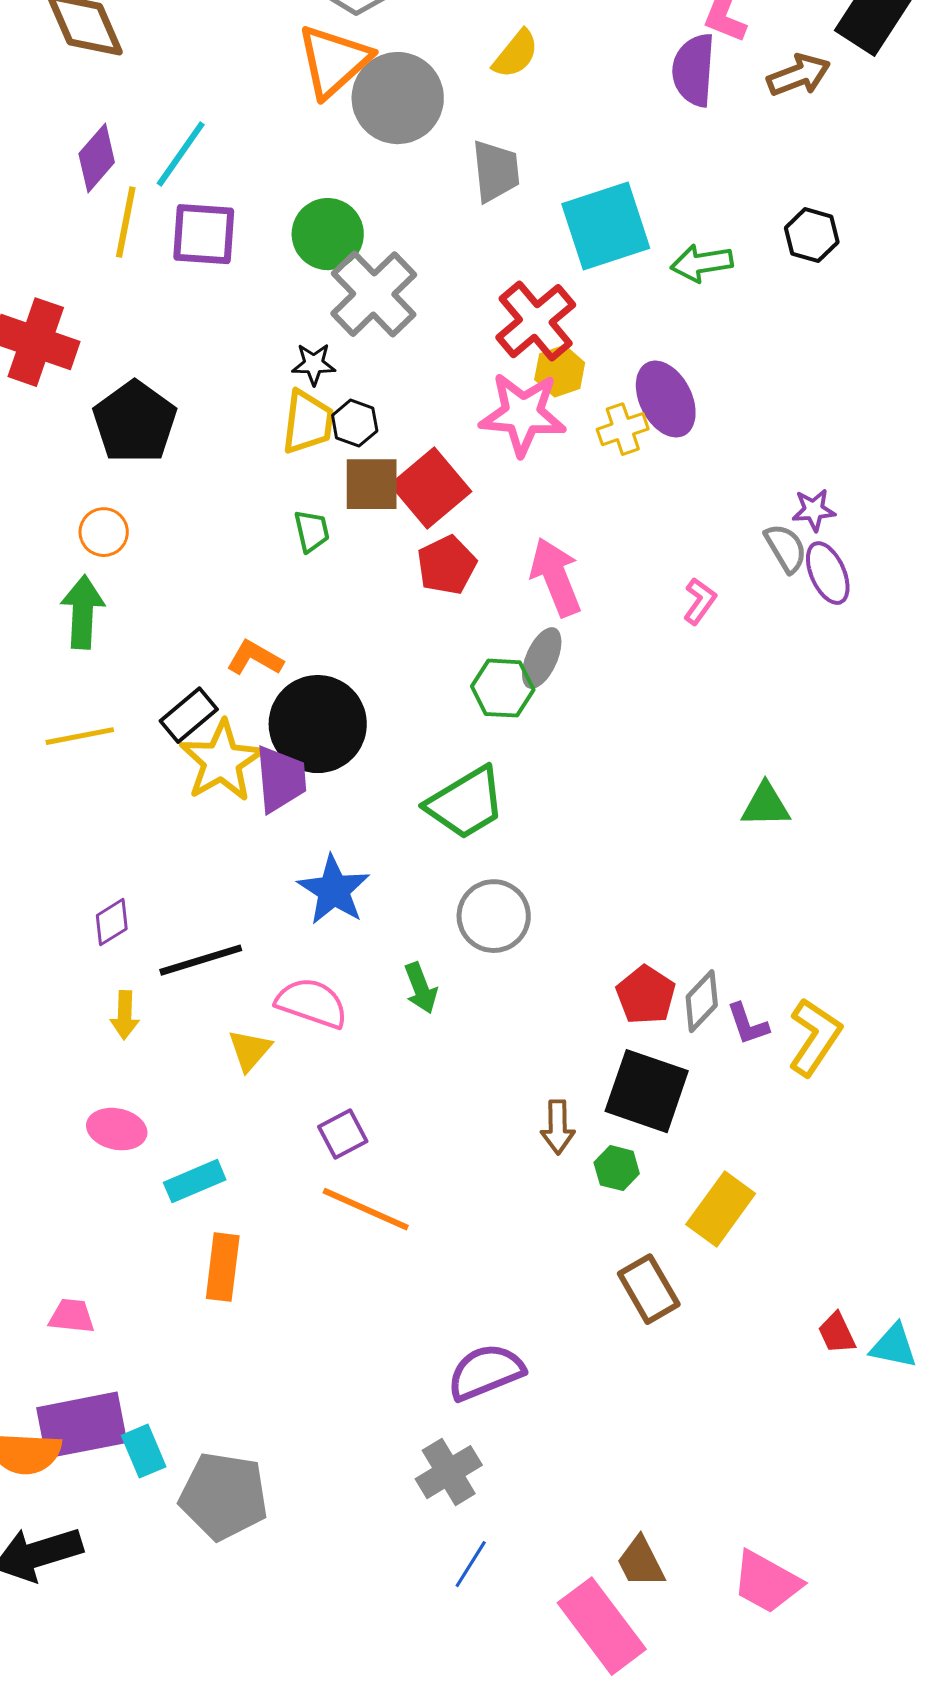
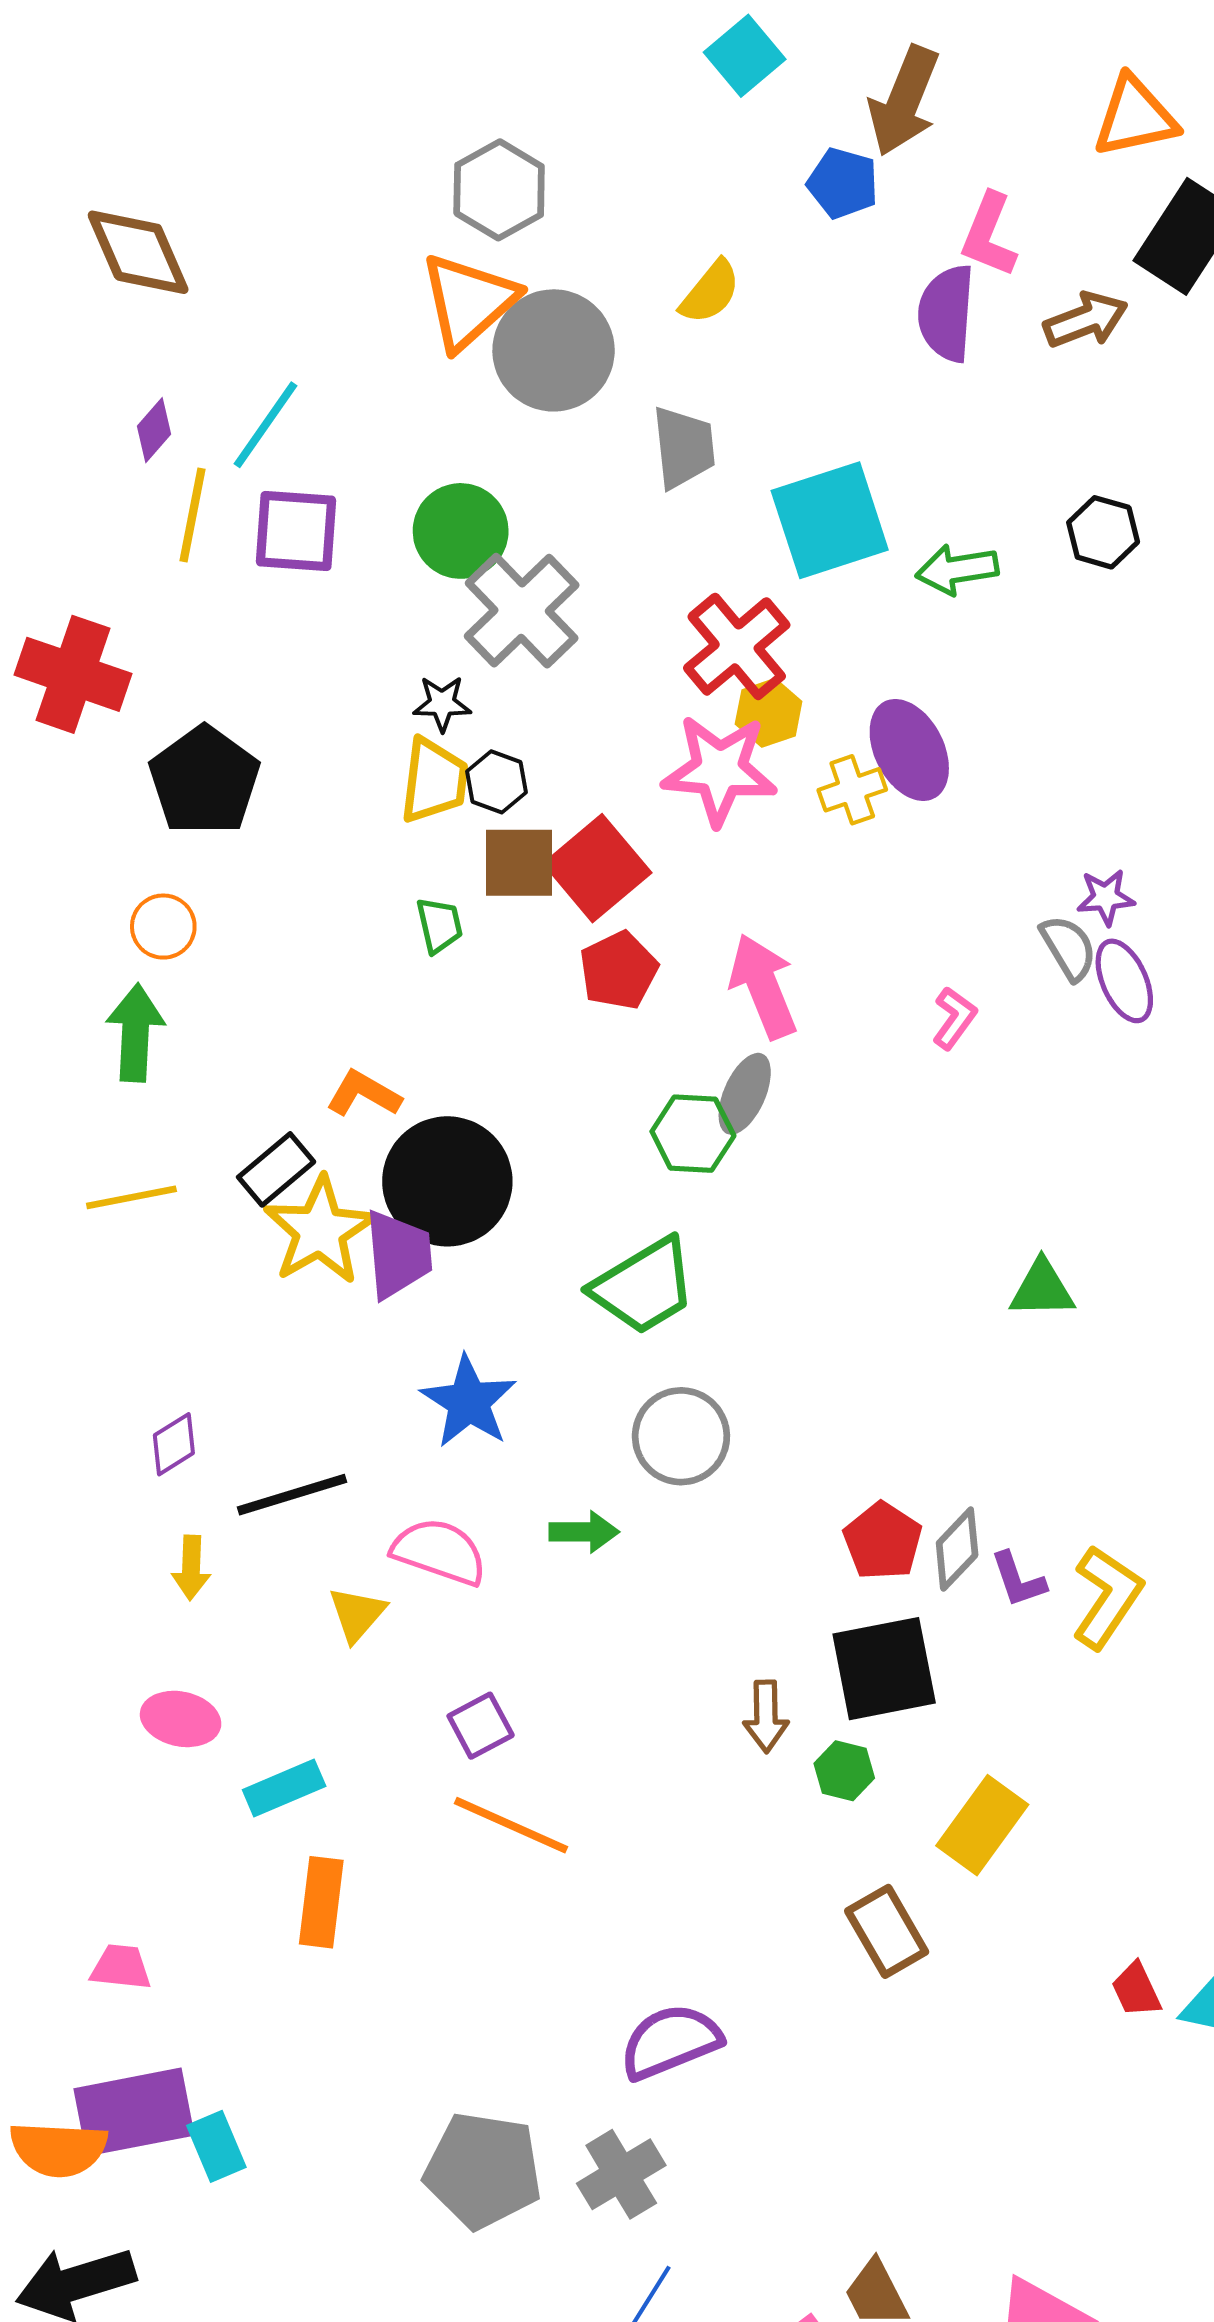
purple diamond: (97, 158) -> (154, 430), size x0.7
green arrow: (421, 988) -> (584, 1532), turned -69
black square: (647, 1091) -> (884, 1669), turned -30
gray pentagon: (224, 1496) -> (483, 2170), moved

